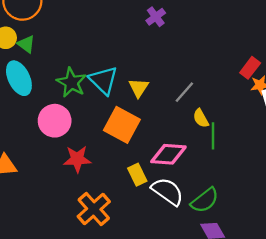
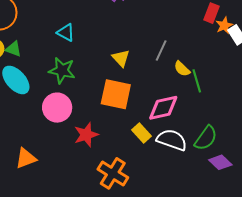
cyan triangle: (103, 80) -> (66, 33), moved, size x0.7

